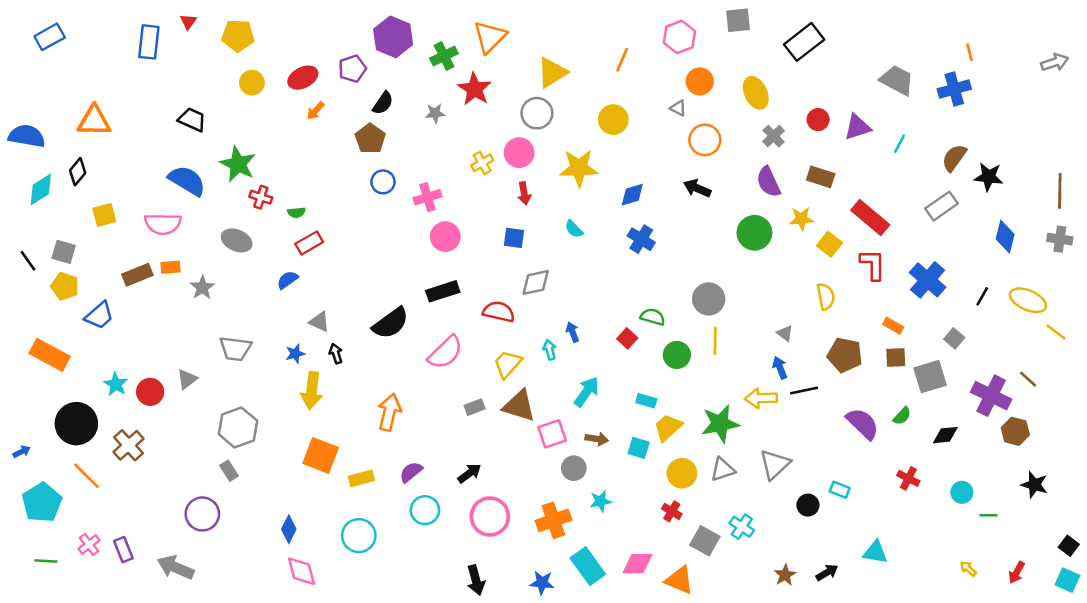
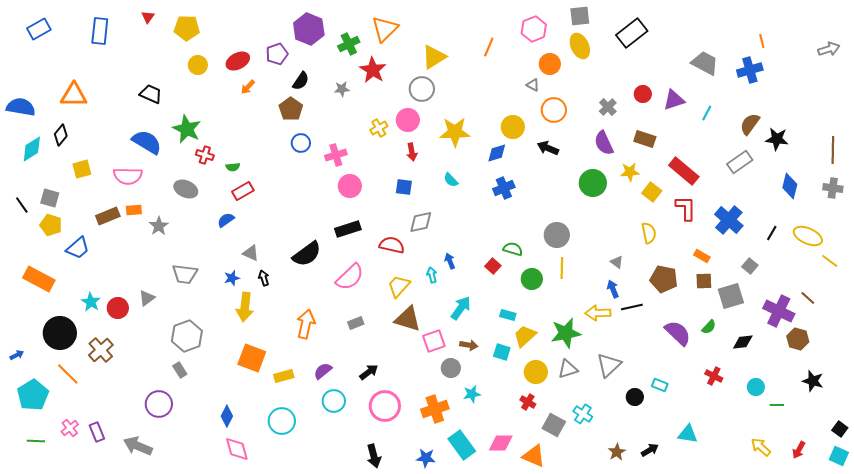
blue rectangle: (149, 42) -> (100, 31), moved
yellow ellipse: (756, 93) -> (580, 46), moved
yellow circle: (613, 120) -> (513, 127), moved
blue cross: (641, 239) -> (504, 188), turned 35
gray rectangle: (475, 407) -> (356, 323), moved
yellow arrow: (968, 569) -> (761, 447), size x1.5

